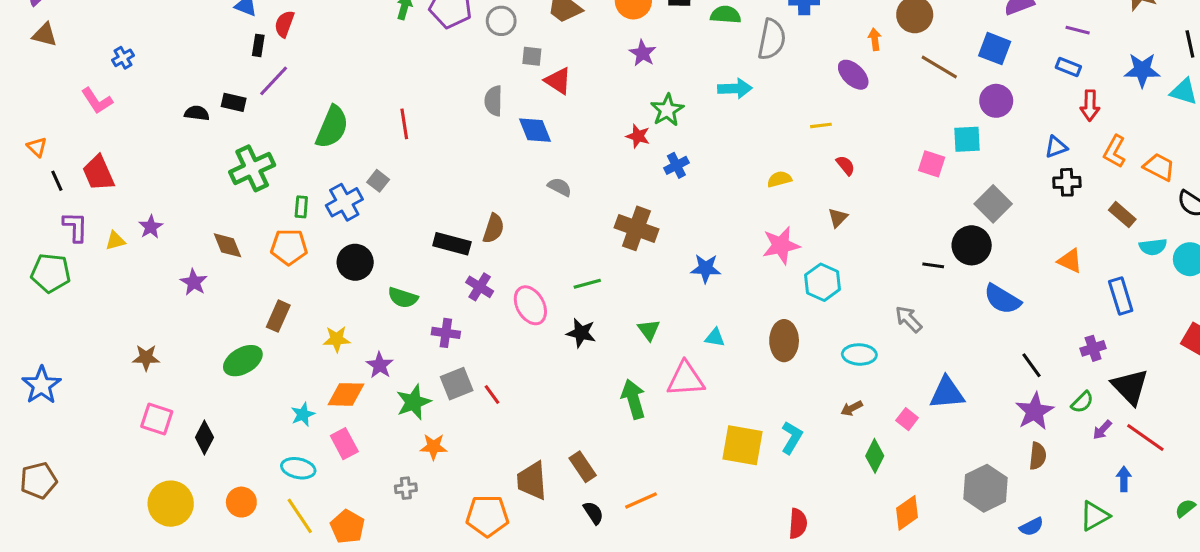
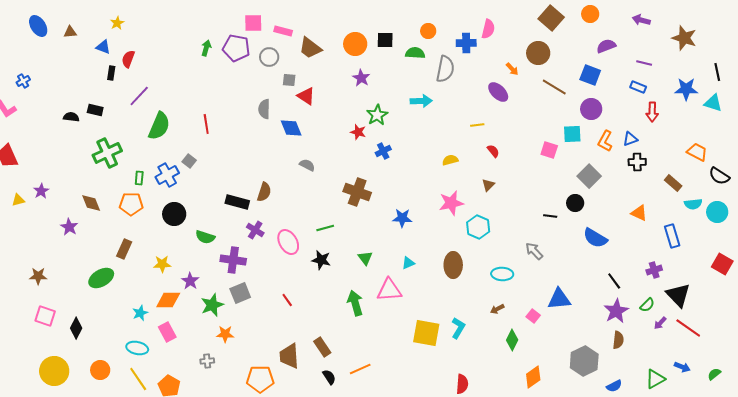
orange arrow: (875, 39) -> (512, 69), turned 144
purple line: (274, 81) -> (139, 96), moved
orange L-shape: (1115, 152) -> (605, 141), moved
black circle: (972, 245) -> (575, 203), size x0.7
purple cross: (446, 333) -> (233, 260), size x1.4
cyan triangle: (715, 338) -> (408, 263), turned -32
red line: (492, 394) -> (287, 300), moved
blue arrow: (1124, 479) -> (682, 367), moved, turned 112

